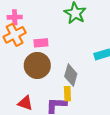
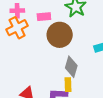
pink rectangle: (41, 43) -> (44, 17), moved
brown circle: (37, 65) -> (60, 35), moved

